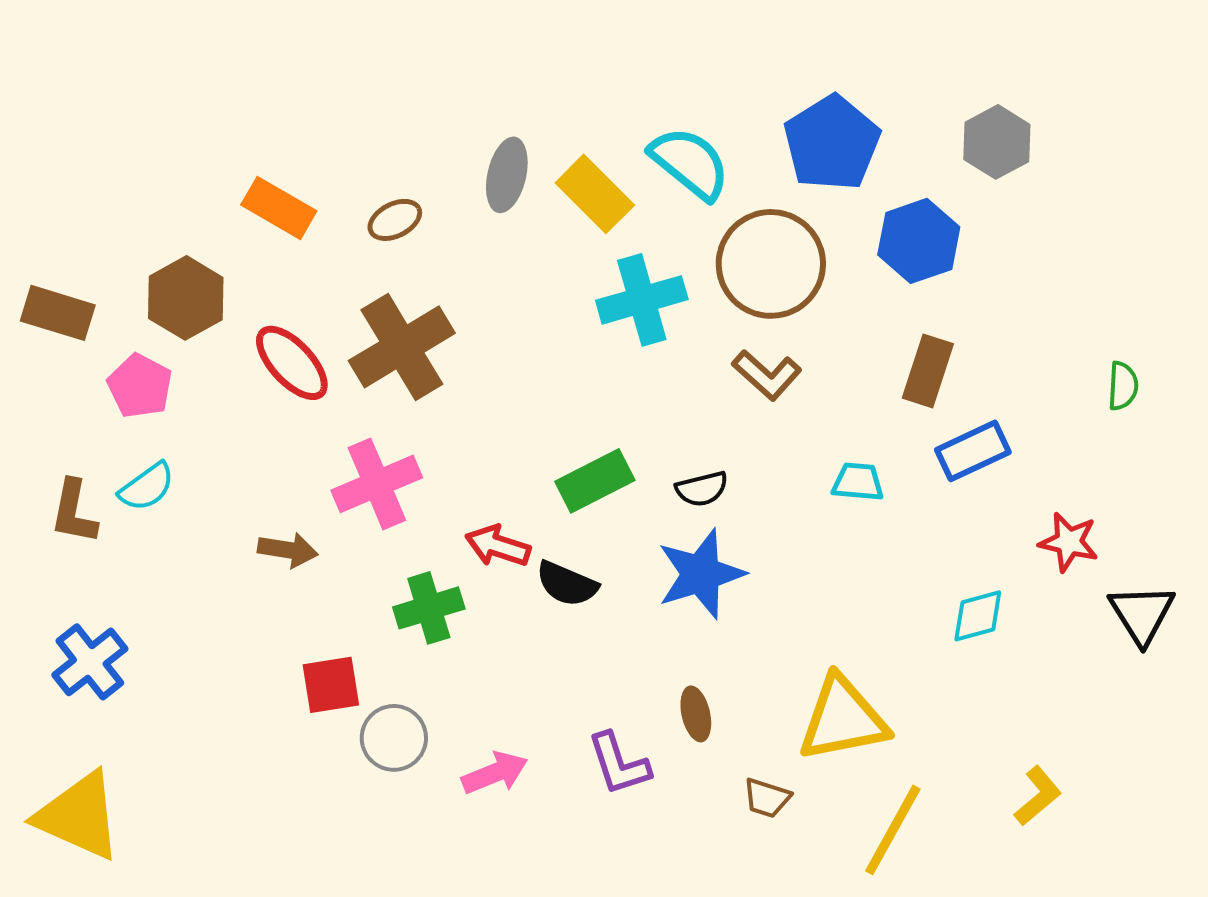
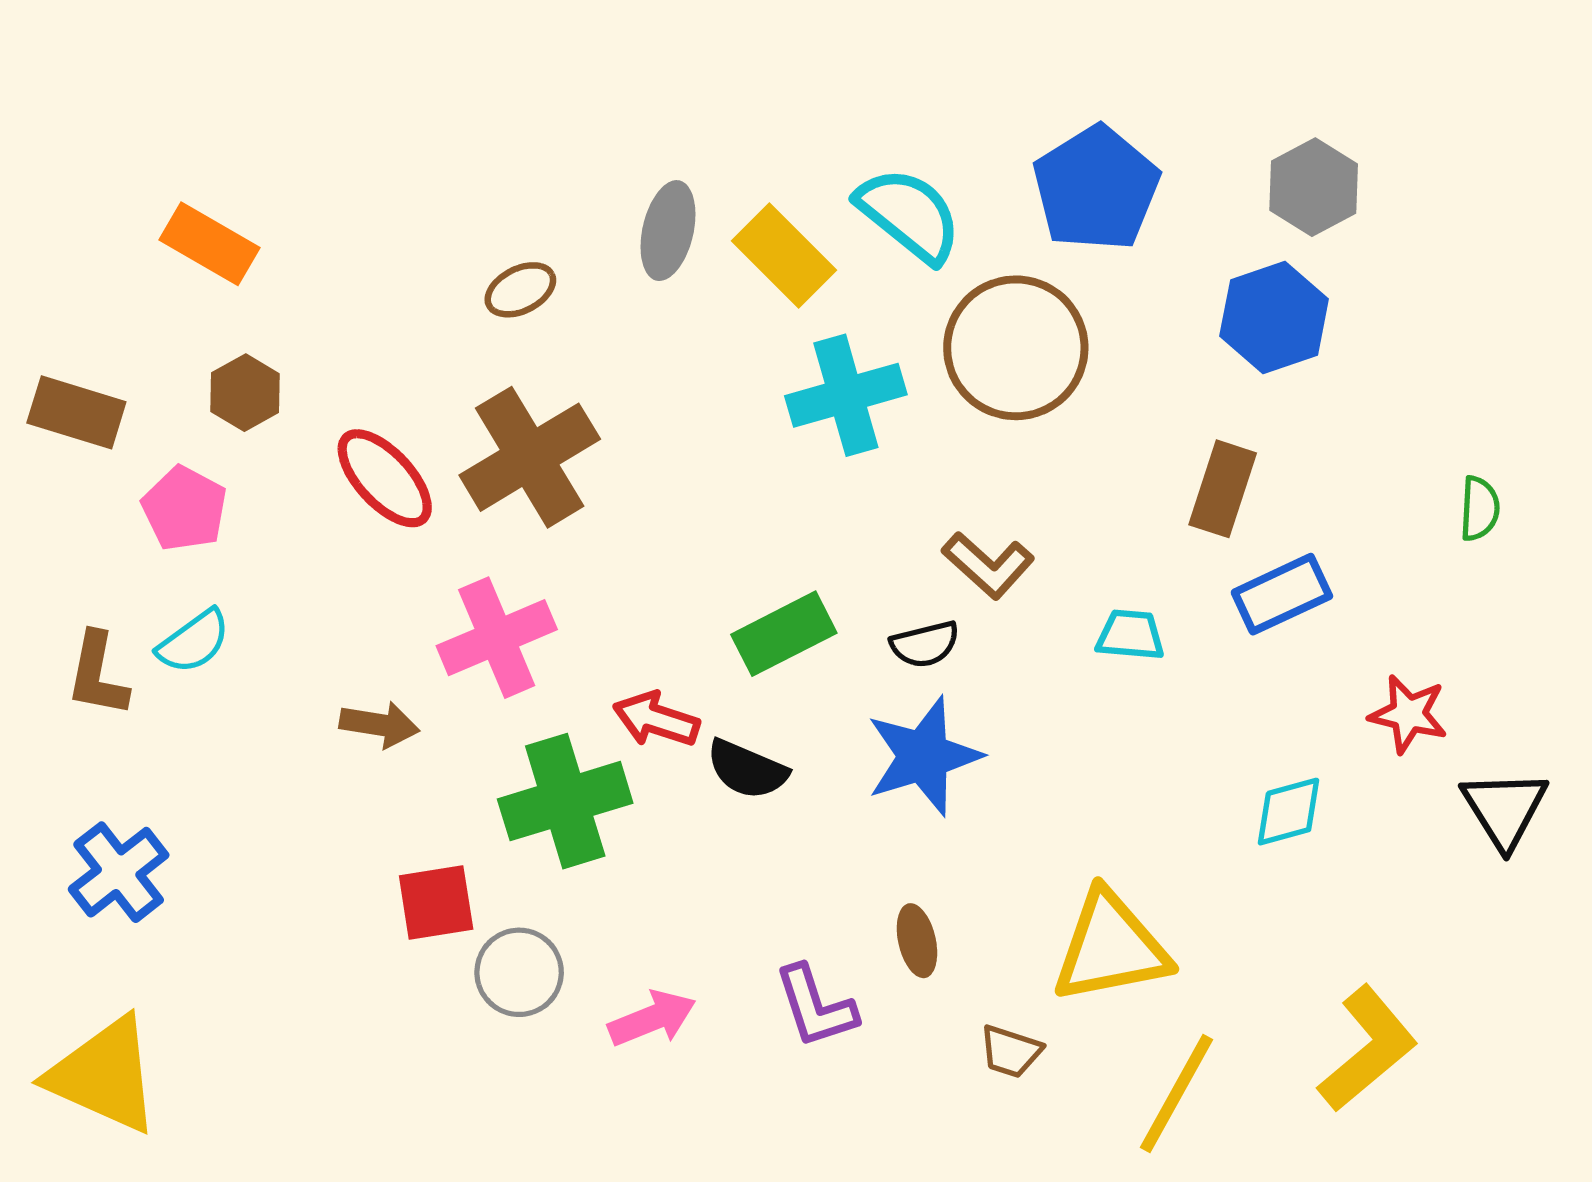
orange rectangle: (279, 208) -> (209, 244), moved
blue hexagon: (919, 241) -> (1274, 318), moved
brown hexagon: (186, 298) -> (245, 393), size x0.7
brown L-shape: (767, 375) -> (988, 565), moved
green cross: (429, 608) -> (565, 801), size x1.4
yellow L-shape: (1038, 796) -> (1368, 1049), size x1.6

